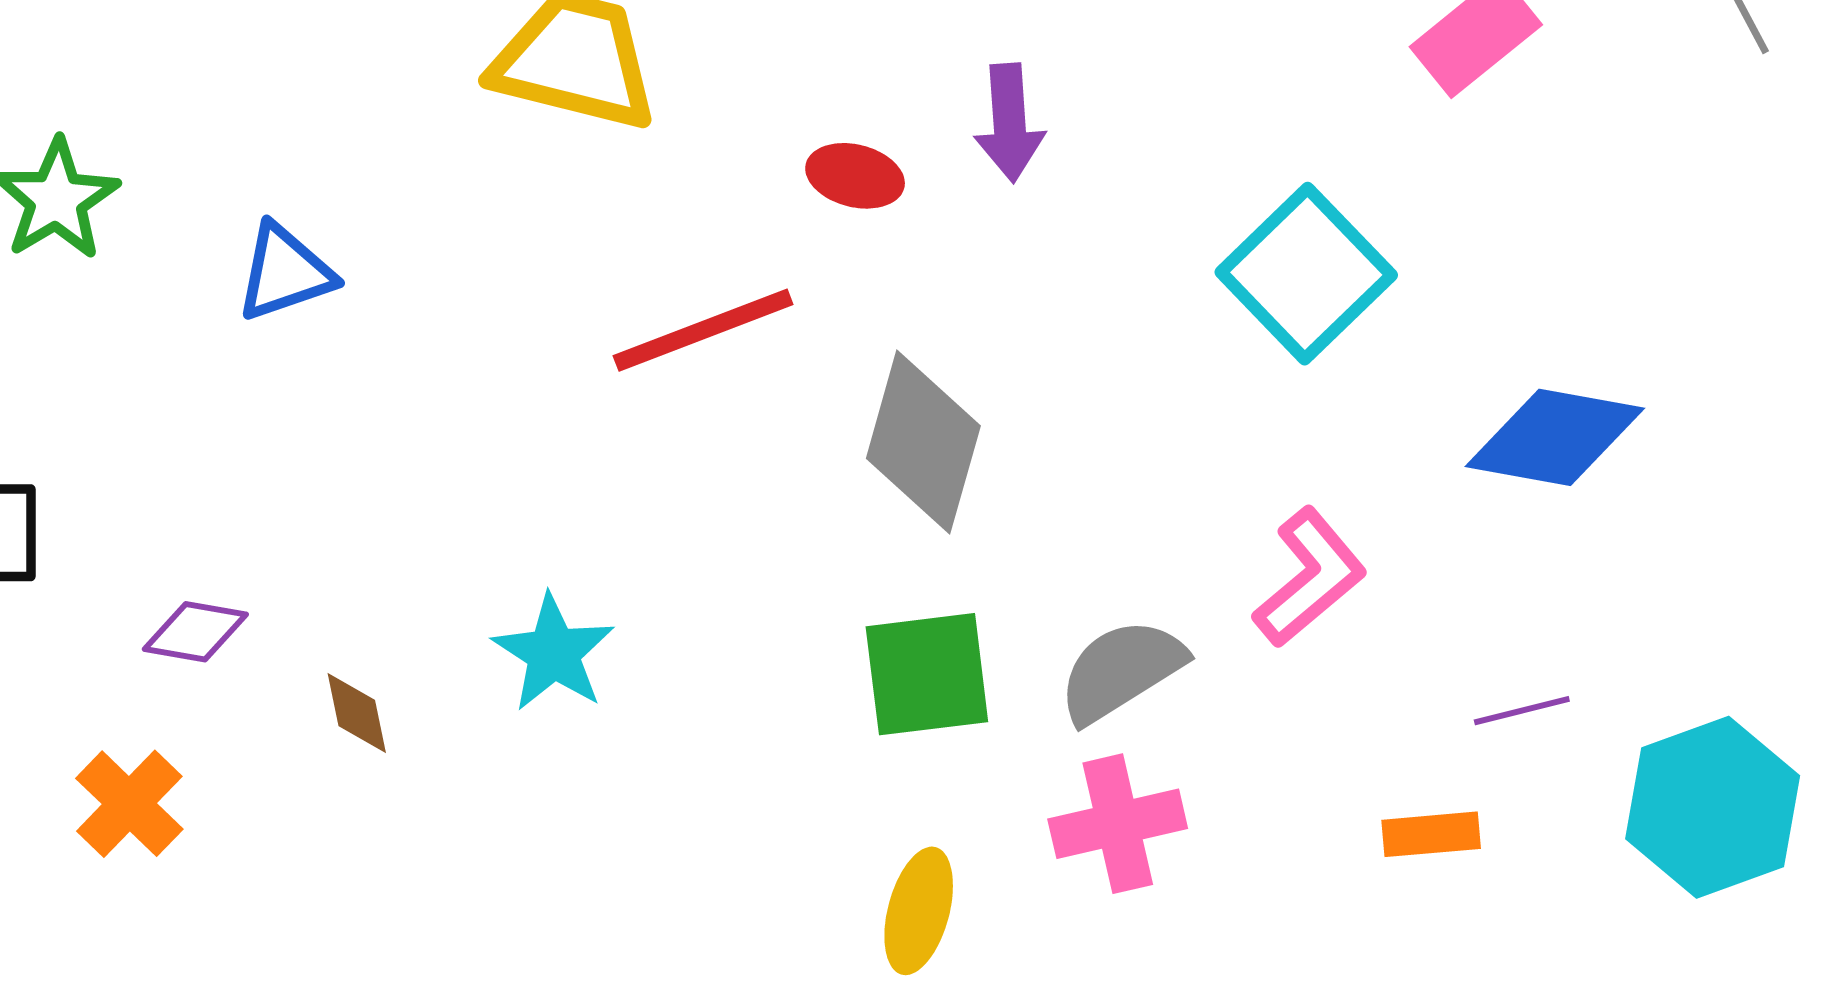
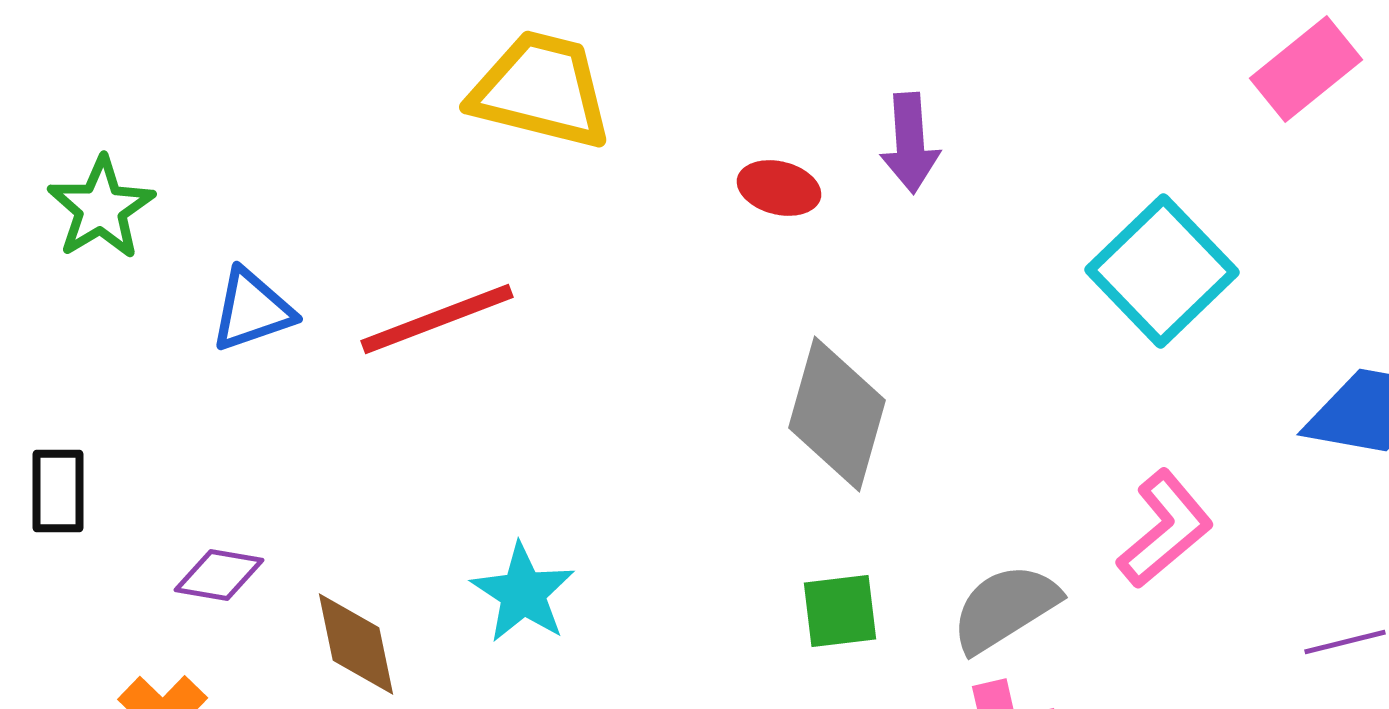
blue triangle: (285, 272) -> (252, 310), moved
red line: (703, 330) -> (437, 319), moved
green square: (927, 674) -> (840, 611), size x0.7
brown diamond: (357, 713) -> (356, 644), size x1.5

